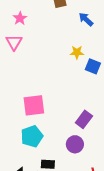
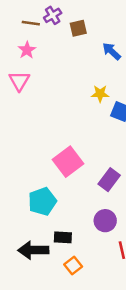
pink square: (34, 105) -> (68, 162), moved, turned -30
purple circle: (75, 144) -> (105, 221), moved

